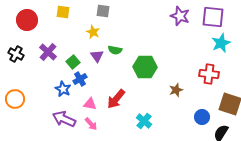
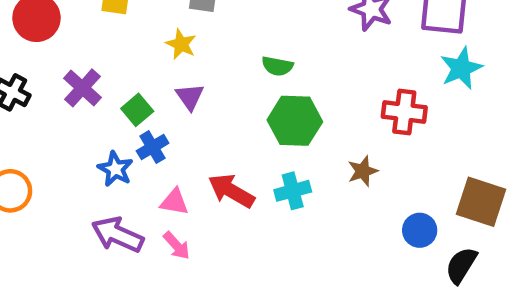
green semicircle: (115, 50) -> (277, 66), moved
red cross: (209, 74) -> (404, 112), moved
red arrow: (116, 99) -> (231, 191), turned 80
cyan cross: (144, 121) -> (293, 191), moved, turned 35

